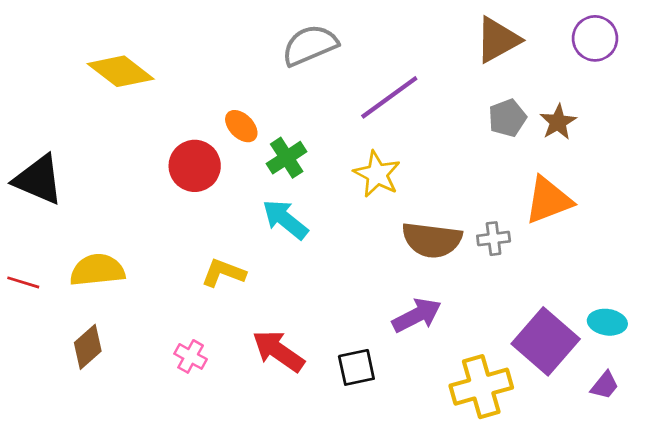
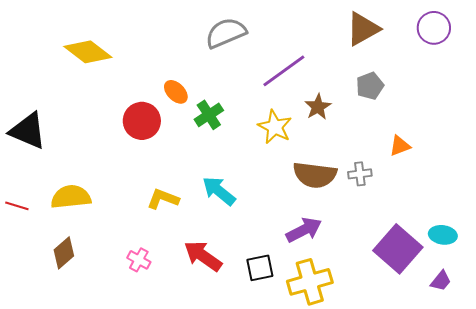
brown star: (558, 122) -> (318, 107), moved
orange triangle: (548, 200) -> (400, 146), size x0.6
cyan arrow: (285, 219) -> (219, 191), moved
yellow cross: (481, 387) -> (310, 282), moved

